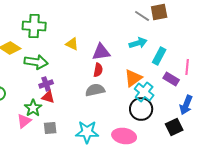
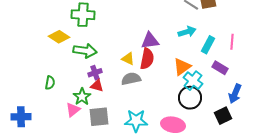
yellow triangle: (72, 44) -> (128, 59), moved
pink line: (187, 67) -> (232, 42), moved
red semicircle: (98, 70) -> (147, 59), size x1.5
gray semicircle: (95, 90) -> (131, 79), moved
gray square: (50, 128) -> (99, 117), size x1.5

